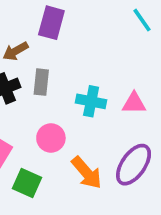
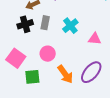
cyan cross: (91, 101) -> (70, 26), moved, turned 35
green square: (27, 183) -> (32, 77), turned -35

